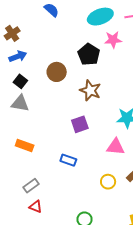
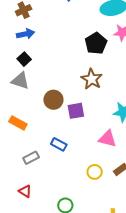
brown circle: (57, 72) -> (53, 100), moved
gray rectangle: (31, 186) -> (31, 158), moved
red triangle: (36, 207) -> (25, 191), moved

